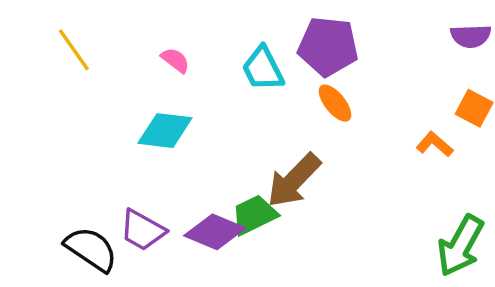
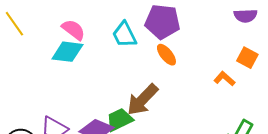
pink semicircle: (175, 60) -> (73, 30), size x1.4
cyan diamond: (165, 131) -> (67, 52), moved

